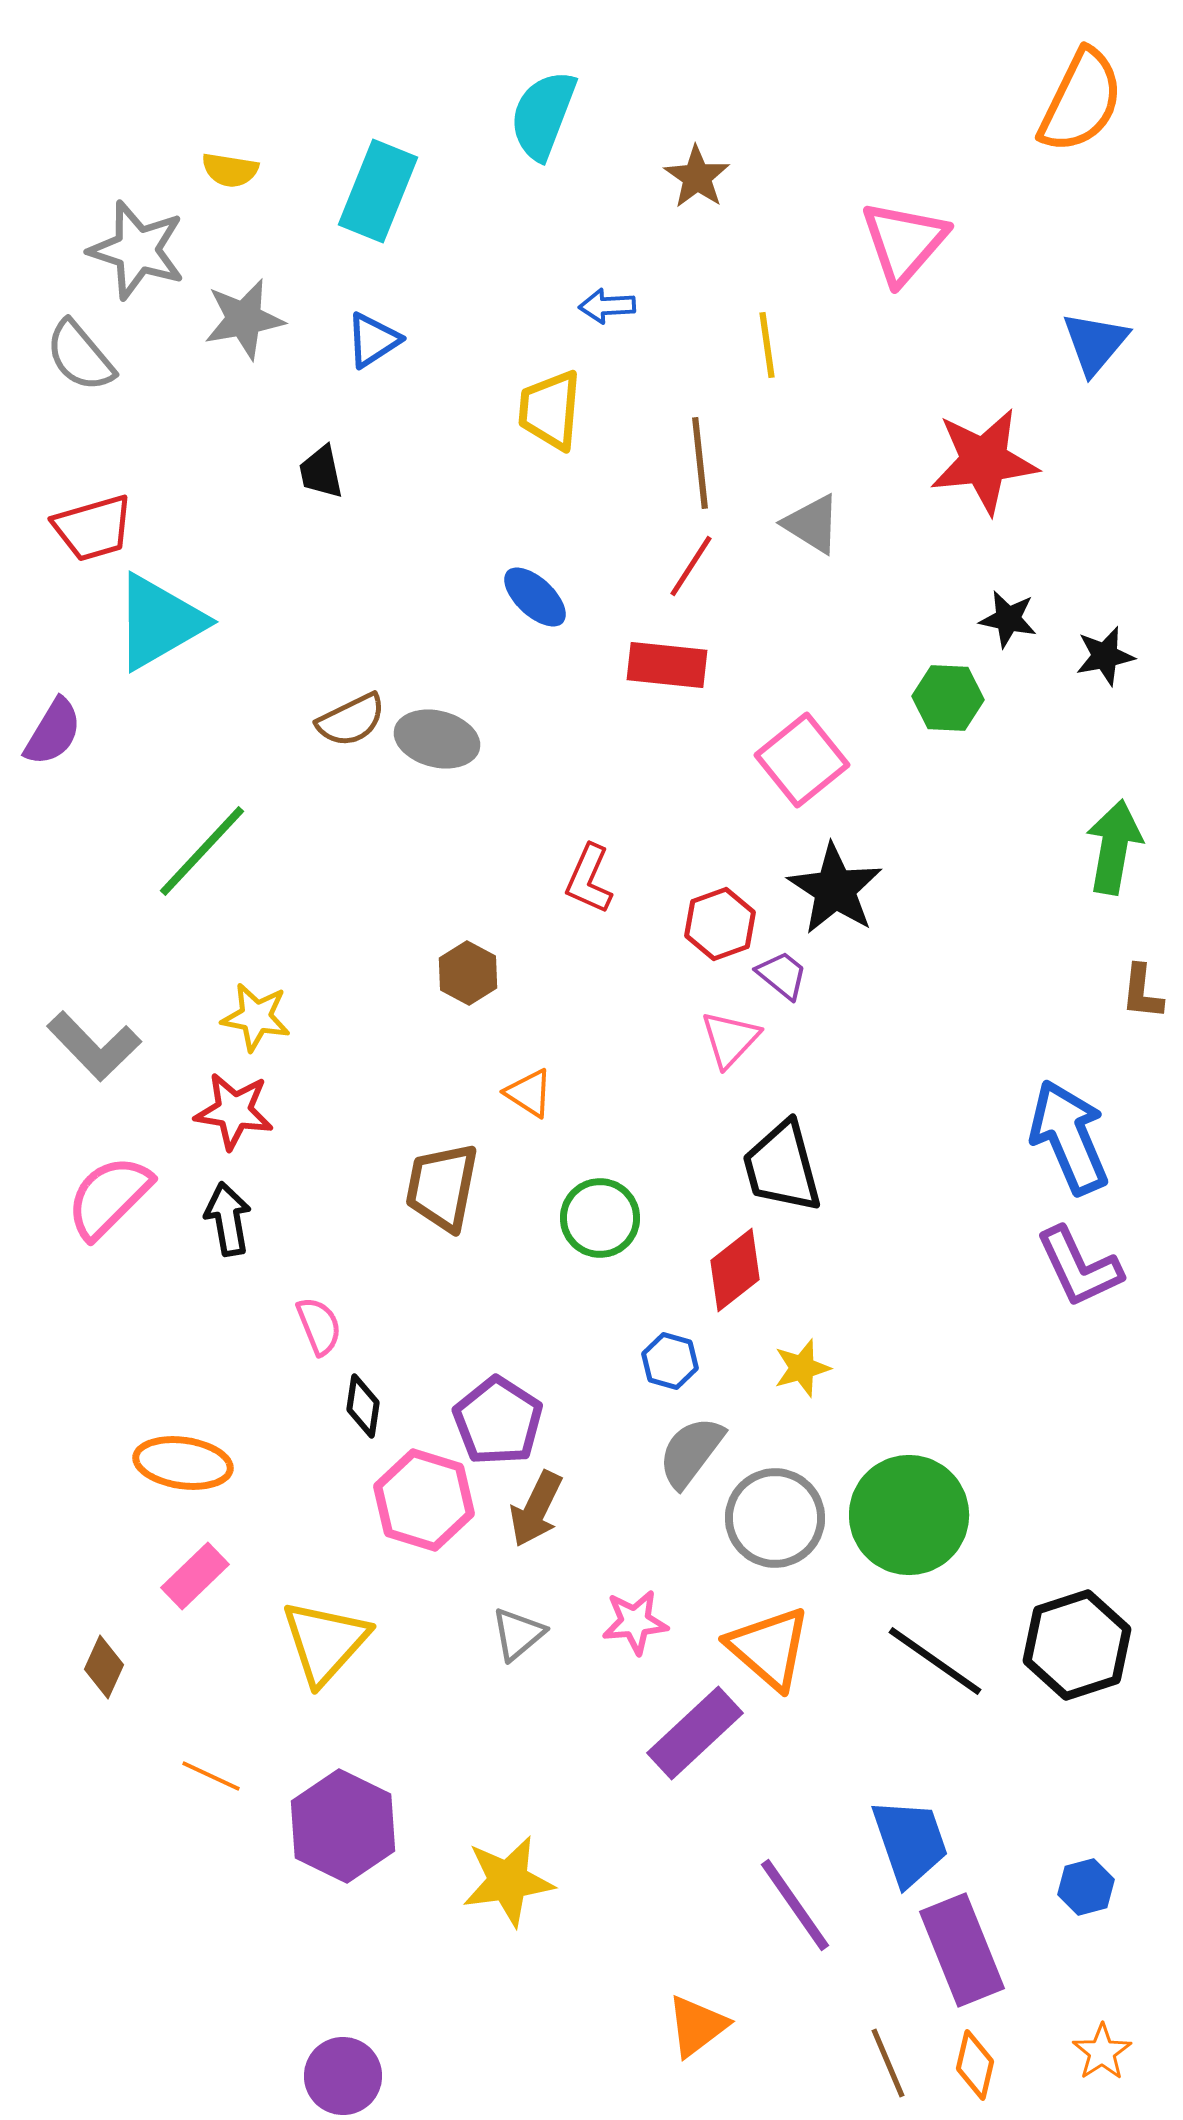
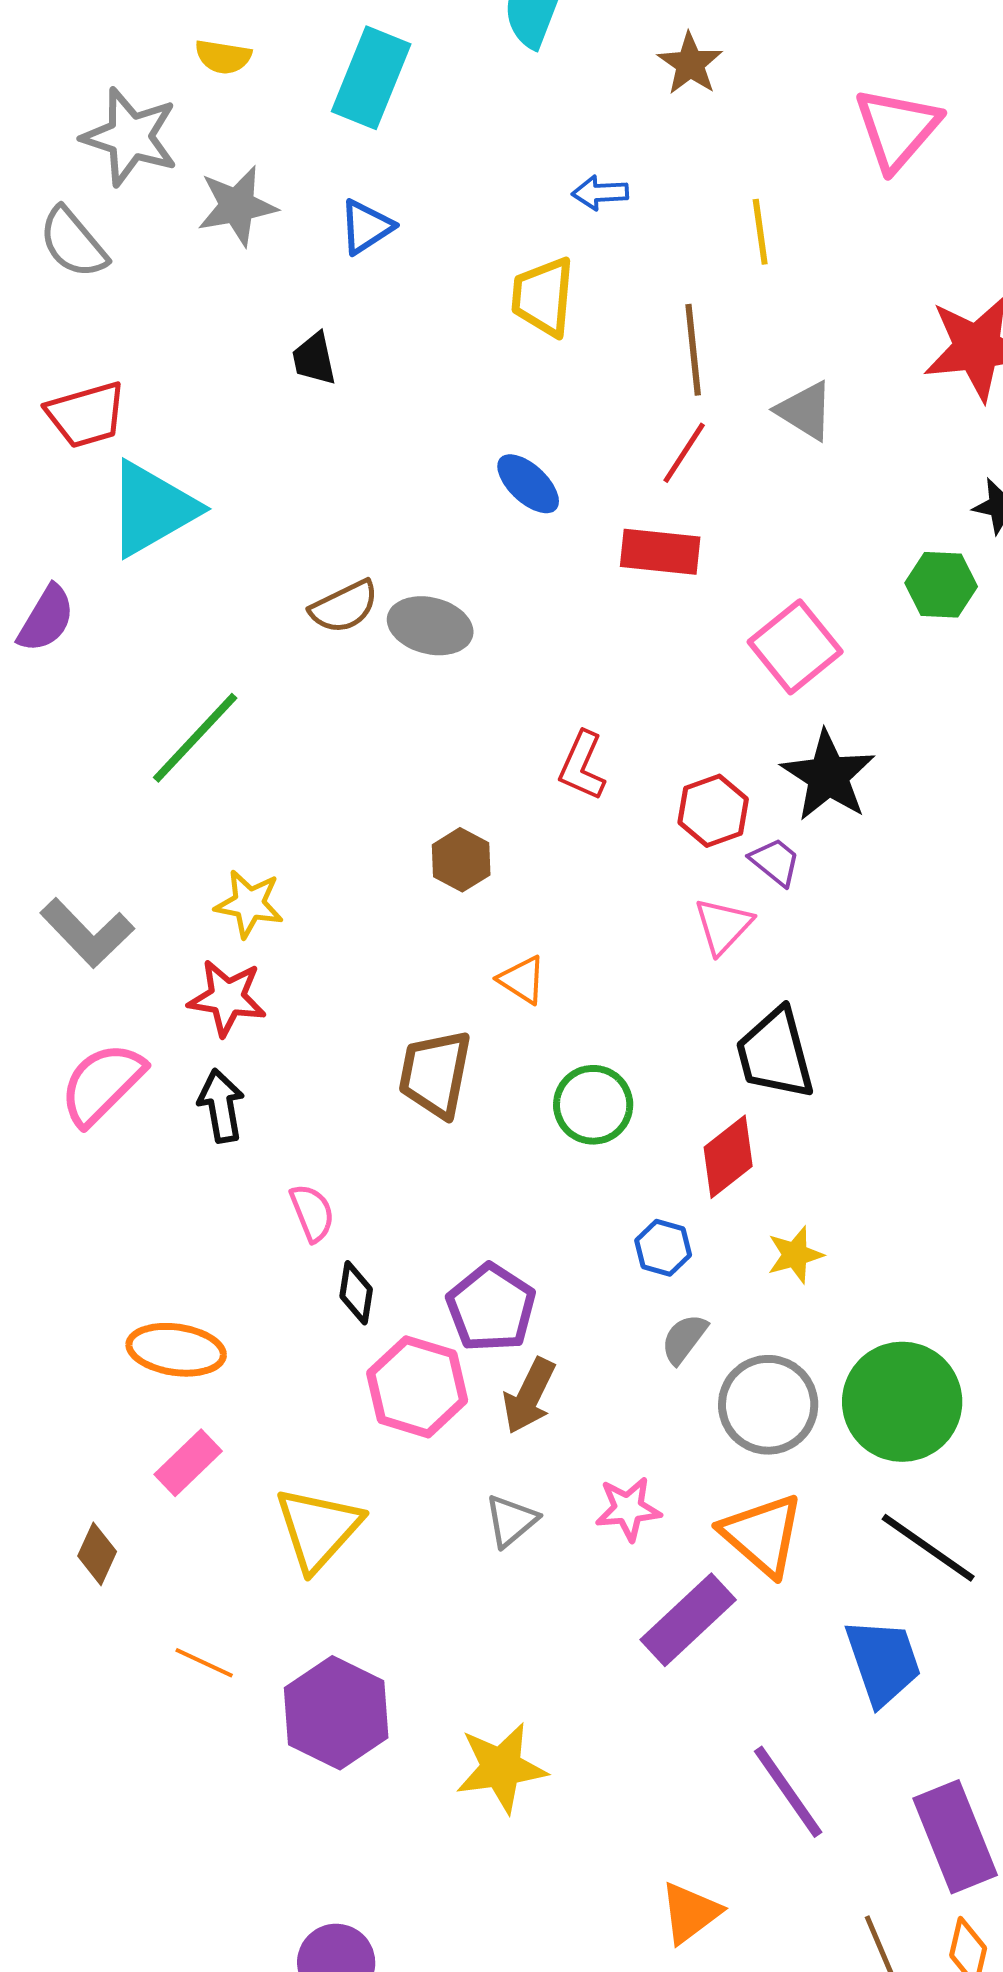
gray semicircle: (691, 1452) -> (684, 1339), size x0.7
blue trapezoid: (910, 1842) -> (883, 1662), moved

